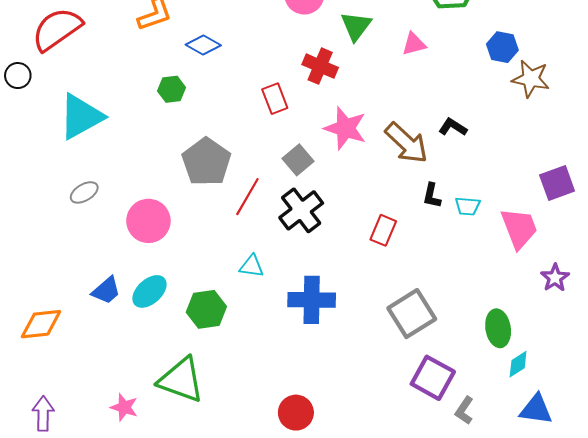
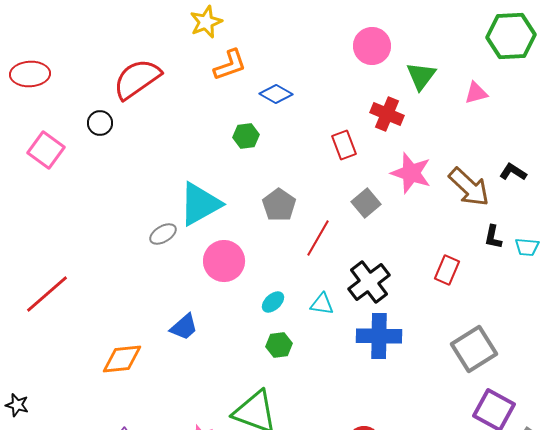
cyan triangle: (81, 117) -> (200, 204), moved
gray pentagon: (206, 162) -> (279, 205), size x0.7
black cross: (301, 210) -> (369, 282), moved
cyan ellipse: (149, 291) -> (273, 302), moved, size x0.7
green hexagon: (206, 309) -> (279, 345), size x0.7

